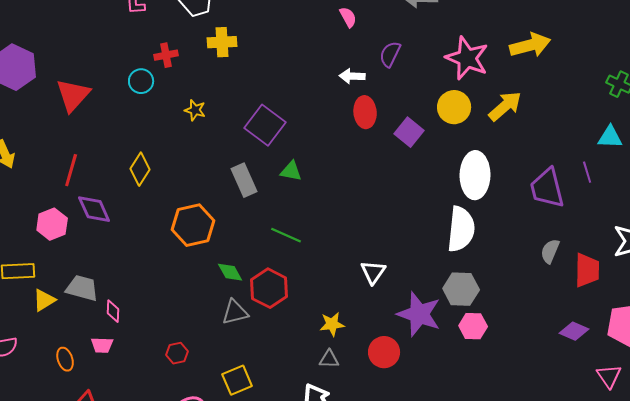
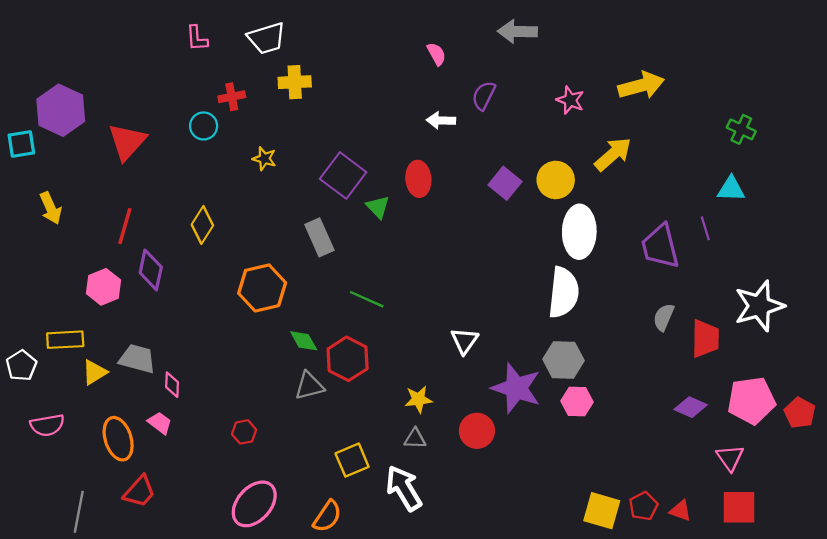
pink star: (467, 58) -> (570, 100), size x0.6
yellow circle: (454, 107) -> (556, 180), moved
red ellipse: (365, 112) -> (418, 179), moved
green triangle: (291, 171) -> (378, 207), moved, turned 35
purple diamond: (94, 209) -> (151, 270), turned 36
pink trapezoid: (102, 345) -> (160, 423), turned -145
orange ellipse: (65, 359) -> (118, 439), size x1.6
yellow square: (237, 380) -> (352, 460), moved

